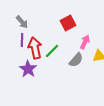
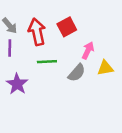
red arrow: (35, 48) -> (37, 32), moved
green line: (52, 51) -> (47, 62), turned 42

